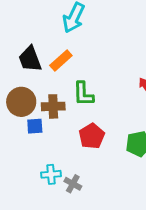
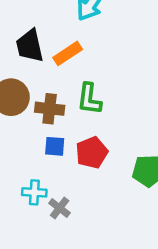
blue square: (35, 126) -> (55, 146), moved

